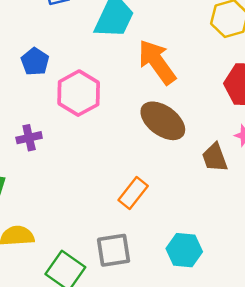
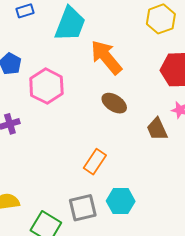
brown ellipse: (163, 121) -> (114, 103), size x0.7
cyan hexagon: (184, 250) -> (121, 201), moved

